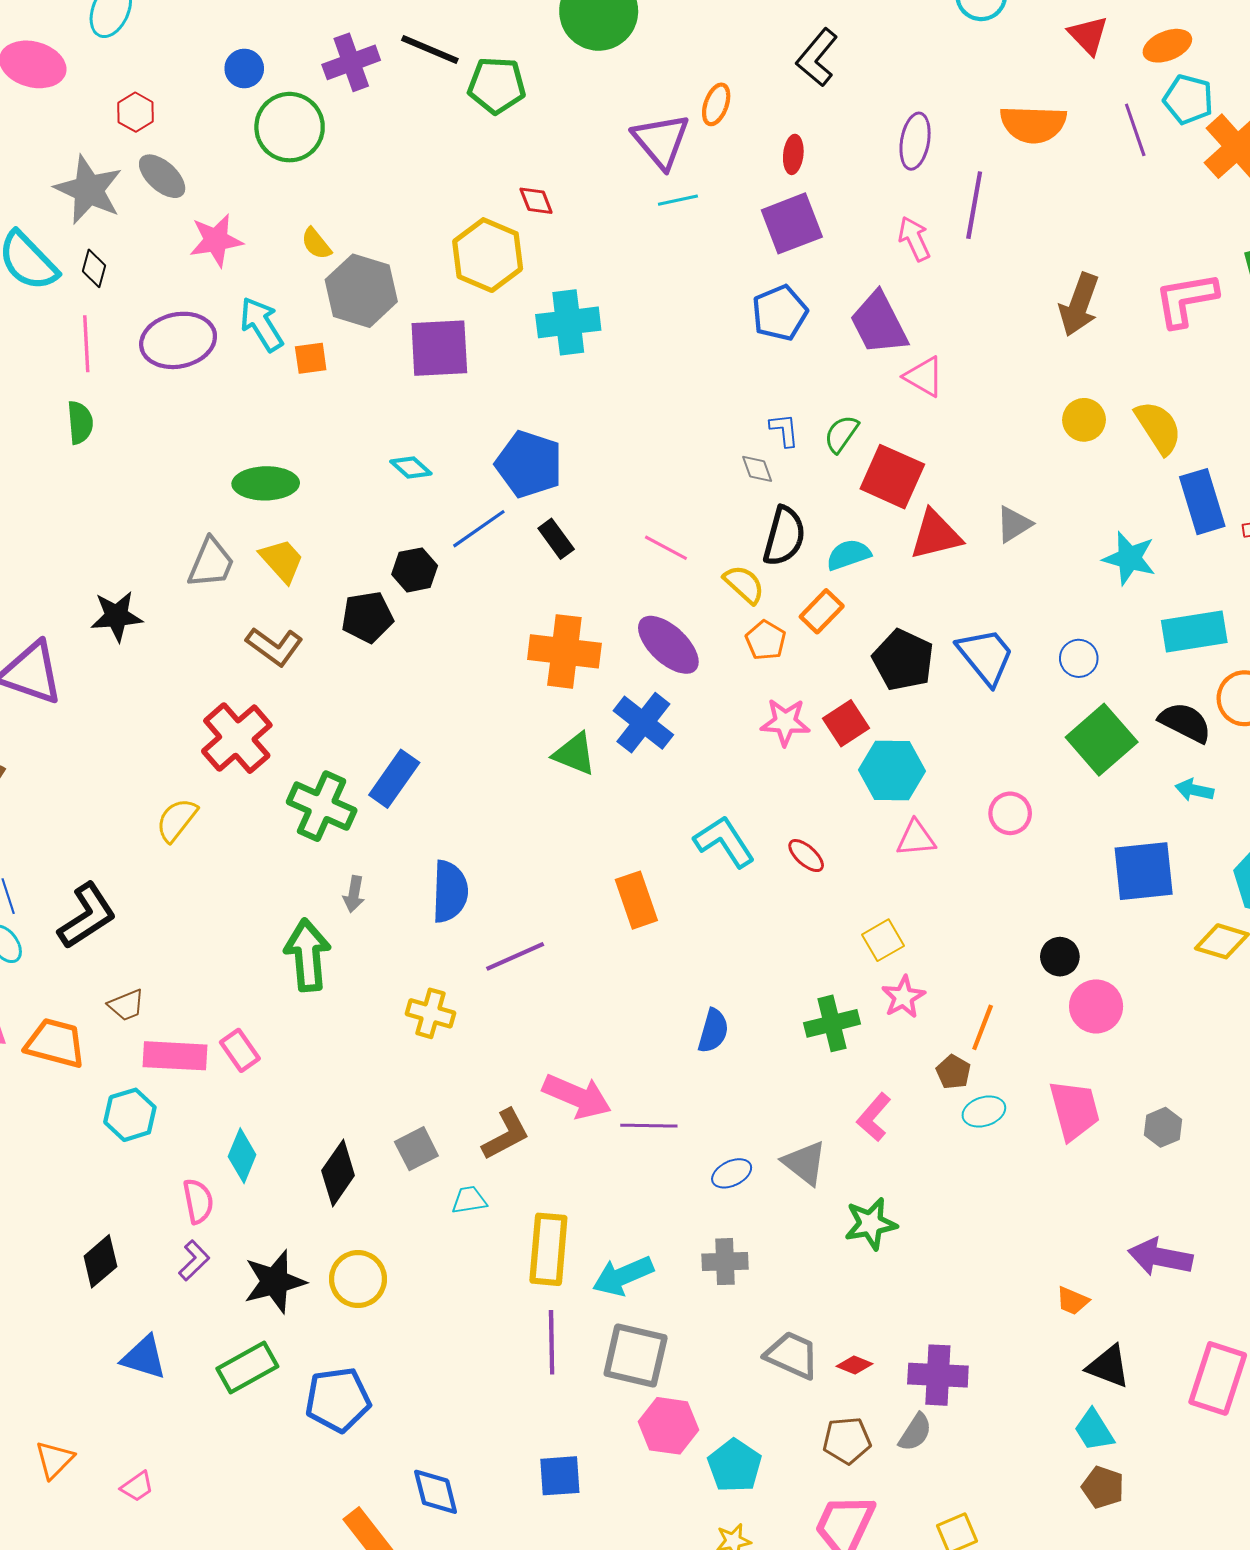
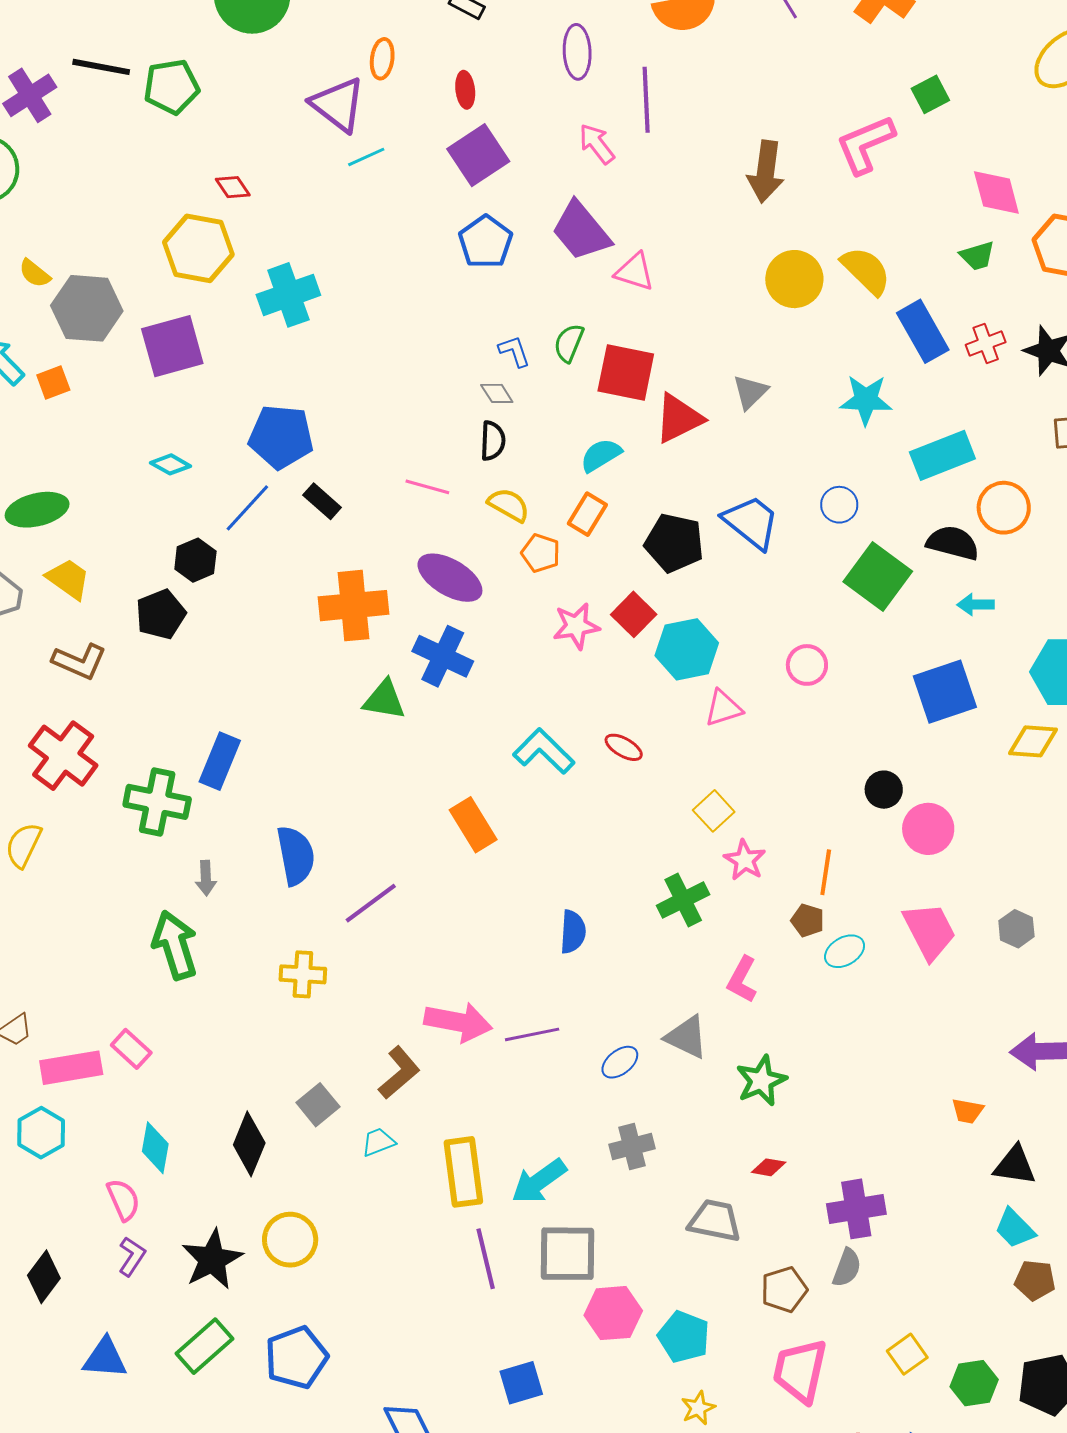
yellow circle: (1084, 420) -> (794, 279), size x1.4
black semicircle: (784, 536) -> (493, 441), moved, size x0.7
red diamond: (855, 1365) -> (769, 1167), moved

